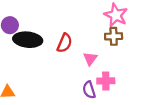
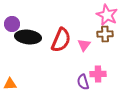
red semicircle: (65, 43) -> (61, 40), size x1.4
pink triangle: (90, 59) -> (84, 45), moved

